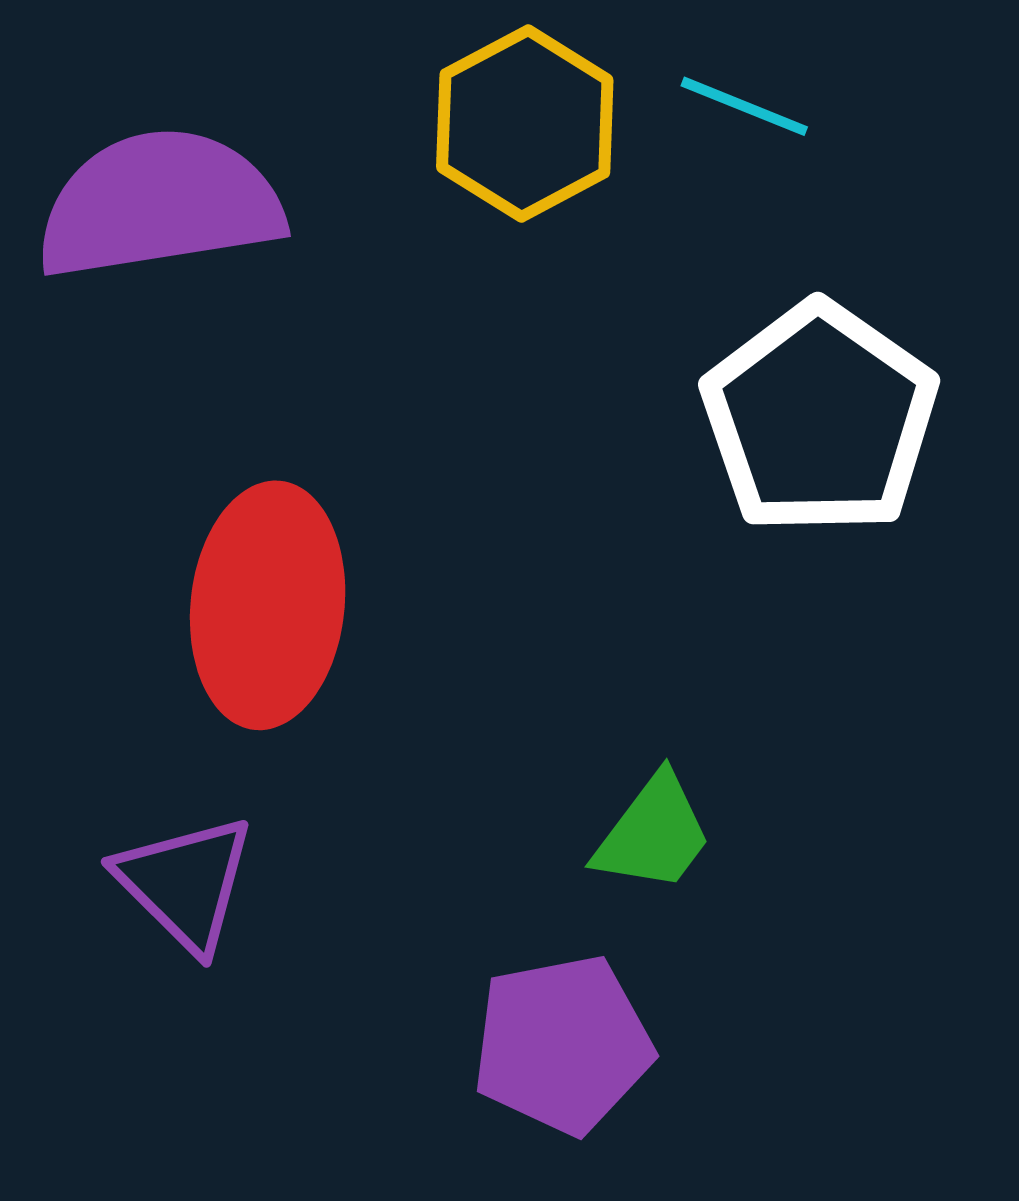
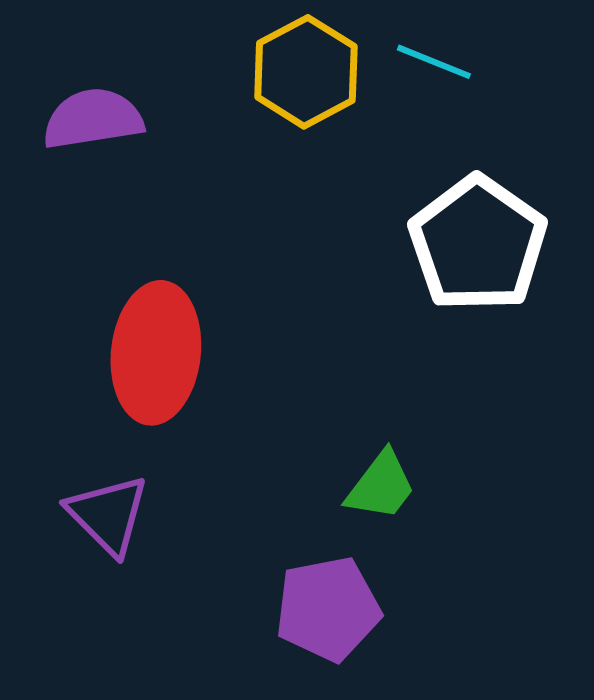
purple semicircle: (159, 204) -> (93, 119), size x0.7

